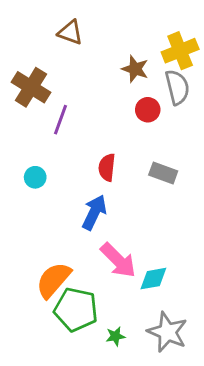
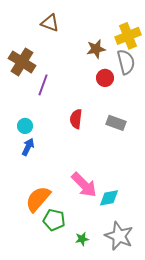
brown star: (135, 69) -> (96, 49), turned -30
blue arrow: (94, 212) -> (28, 147), moved, size x0.7
green pentagon: (76, 310) -> (54, 220), size x0.7

